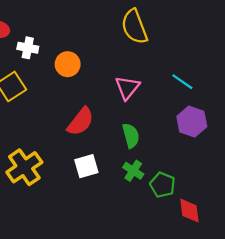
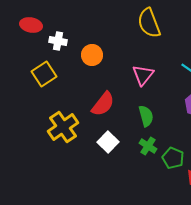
white square: (86, 166) -> (108, 142), turned -30
yellow cross: (24, 167) -> (63, 127), moved

